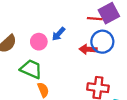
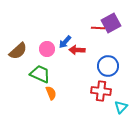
blue circle: (102, 42) -> (108, 66), moved
red arrow: (88, 49) -> (77, 50), moved

